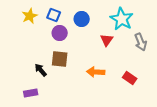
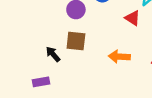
red triangle: (107, 40) -> (133, 18), turned -32

